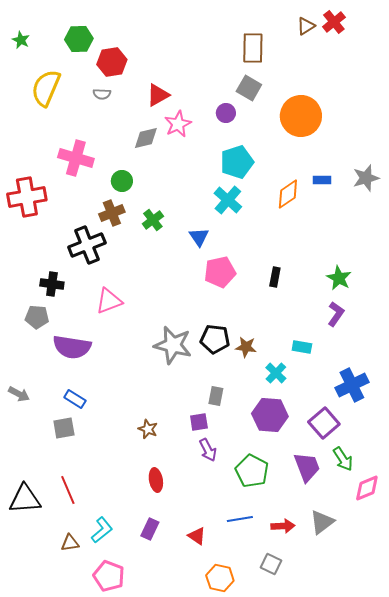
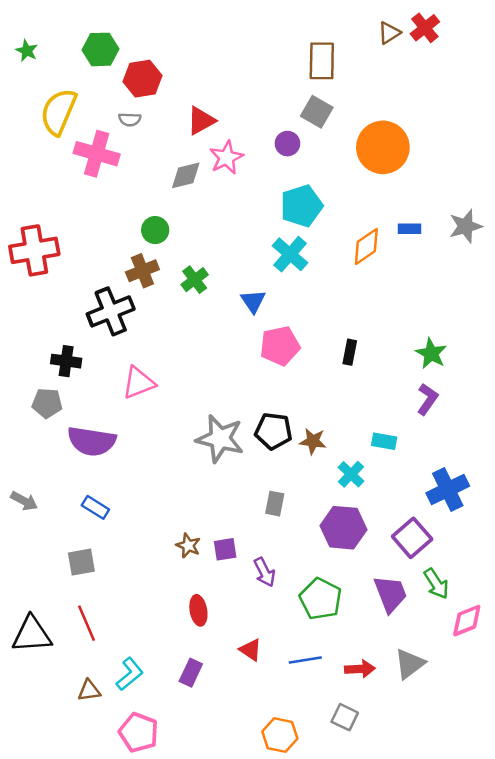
pink cross: (76, 158) -> (97, 154), moved
purple square: (199, 422) -> (225, 549), moved
gray square: (64, 428) -> (81, 562), moved
red triangle: (197, 536) -> (251, 650), moved

